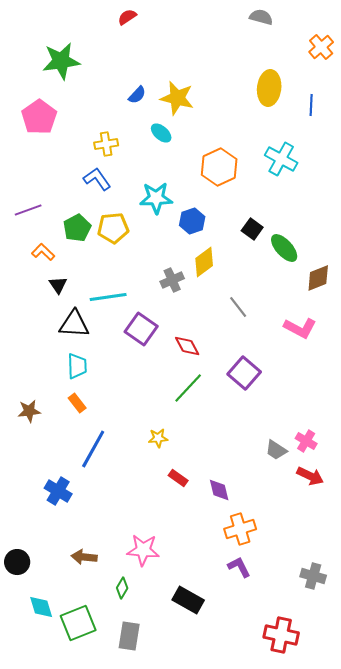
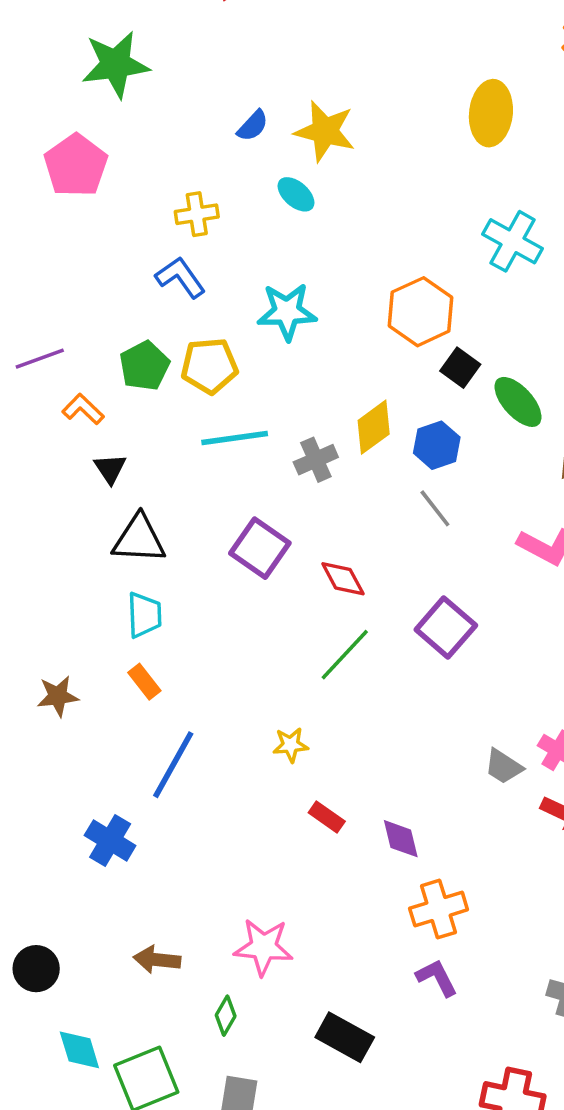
orange hexagon: (219, 167) -> (421, 312), moved
purple line: (28, 210) -> (40, 359), moved
blue hexagon: (192, 221) -> (437, 445), moved
cyan line: (108, 297) -> (235, 438), moved

